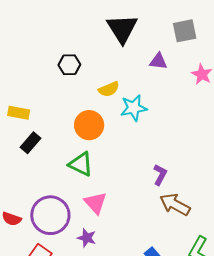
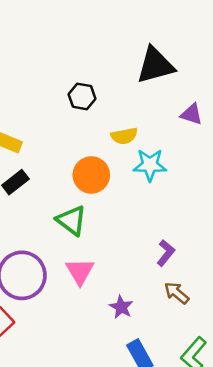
black triangle: (122, 29) -> (155, 65), turned 36
brown arrow: (175, 204) -> (177, 293), size x0.7
purple star: (87, 238) -> (121, 307), moved

